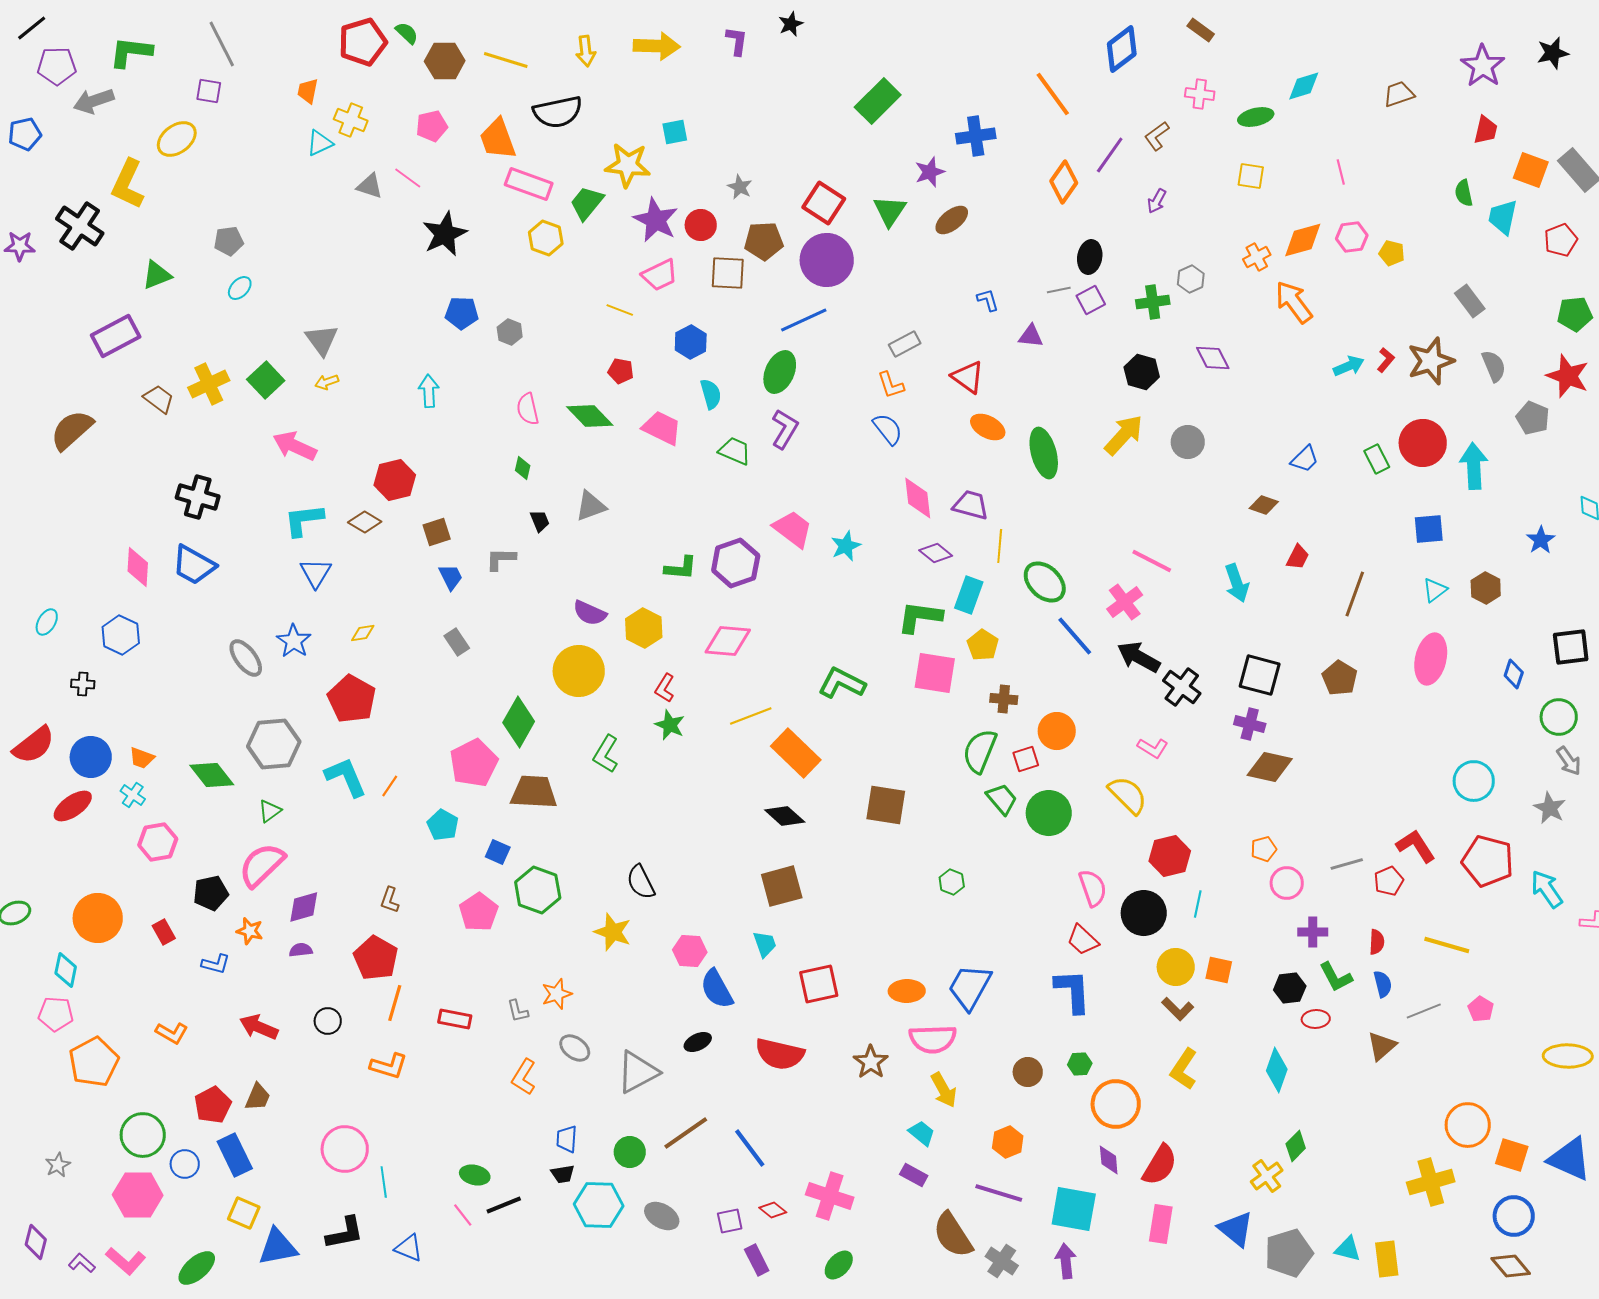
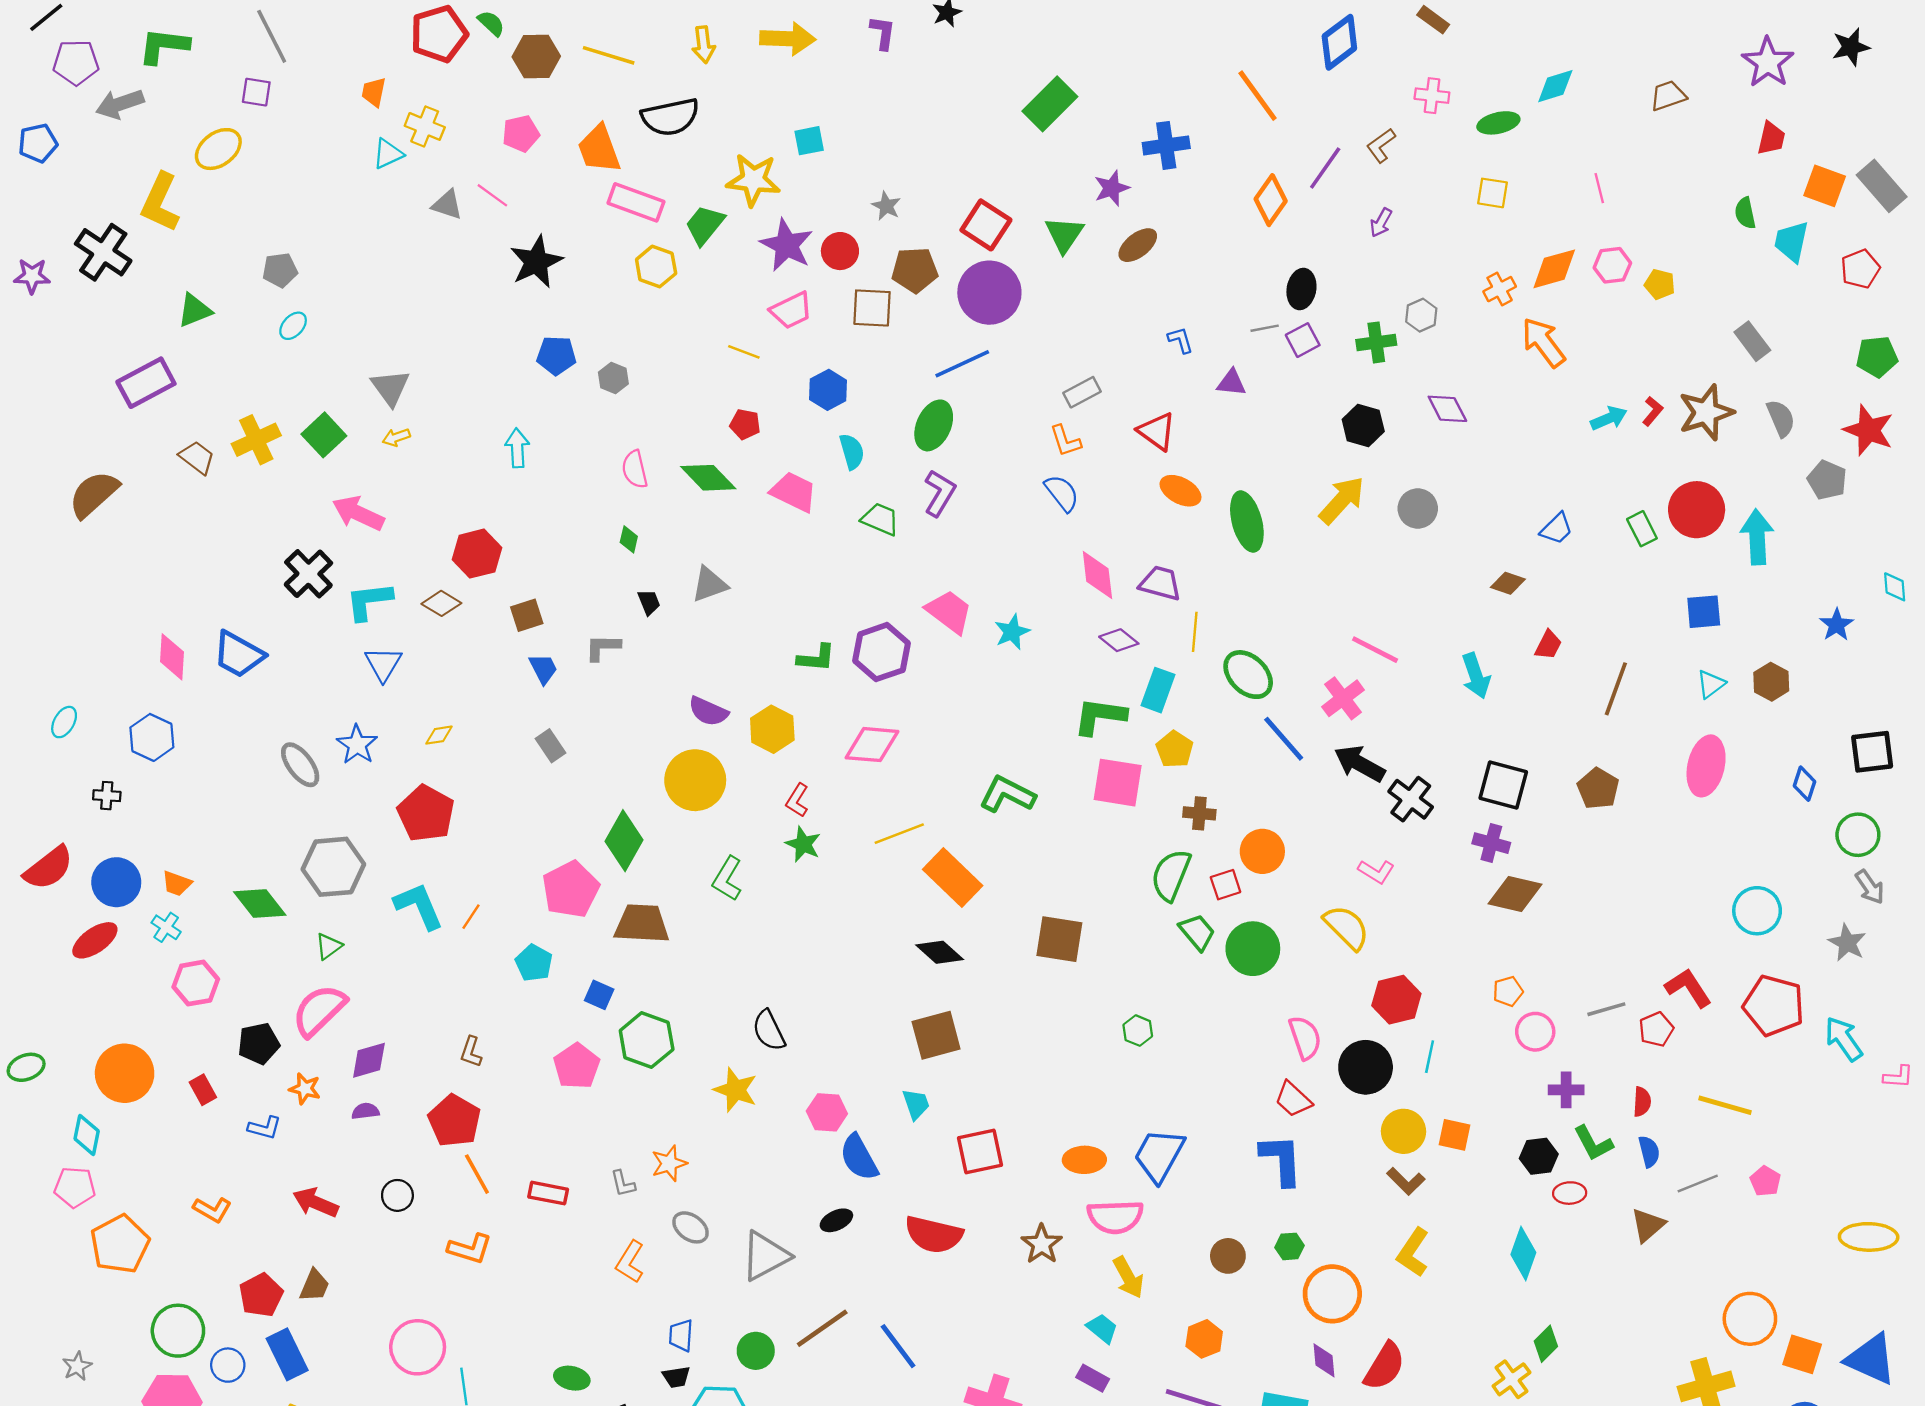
black cross: (198, 497) -> (308, 574), moved, turned 30
orange line: (395, 1003) -> (477, 1174), turned -45

